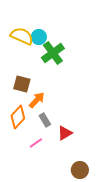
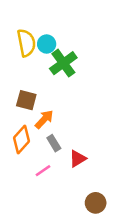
yellow semicircle: (22, 36) -> (26, 43), turned 55

